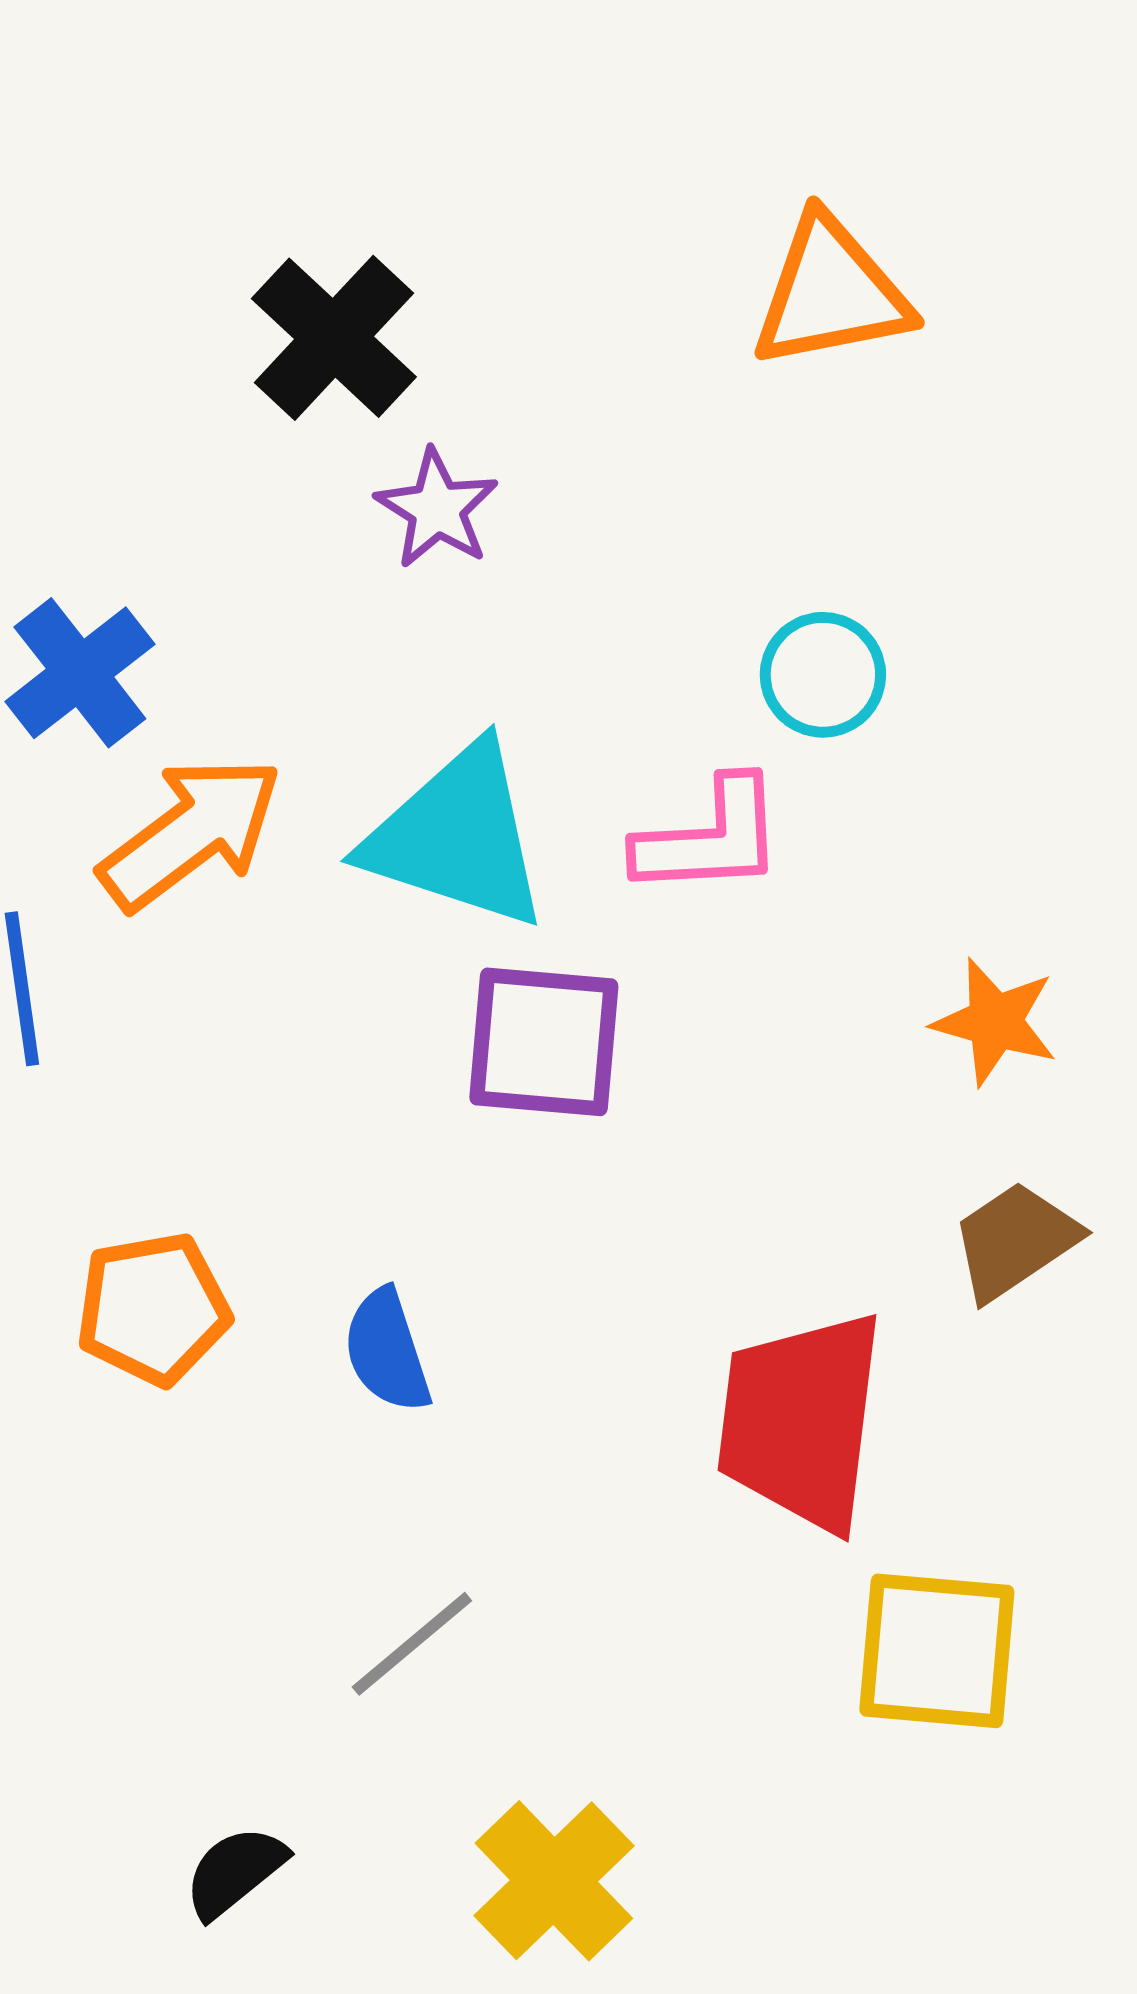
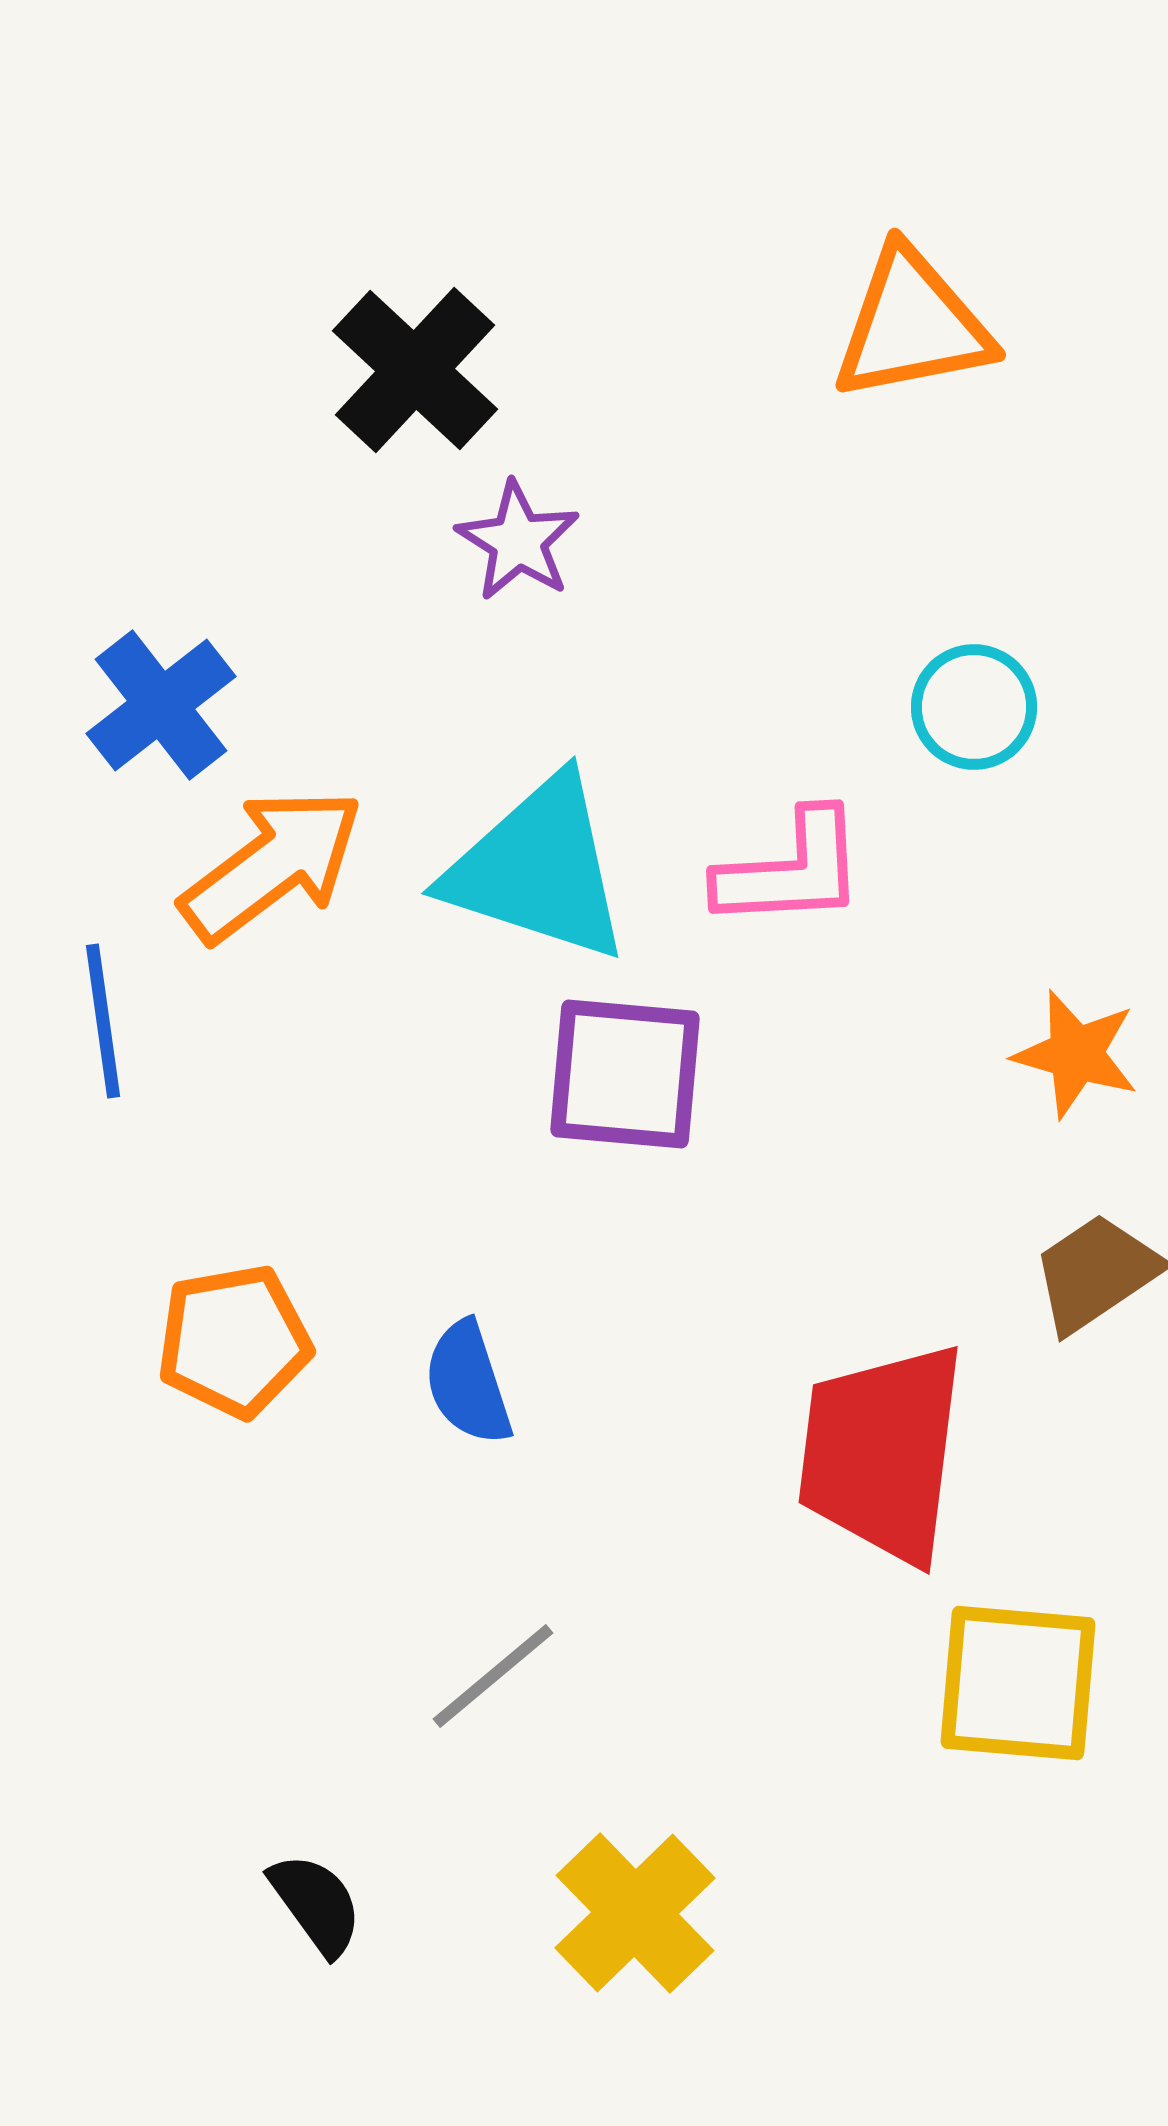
cyan circle: (823, 675) -> (974, 707), moved
black semicircle: (235, 1872) -> (316, 1904), turned 93

